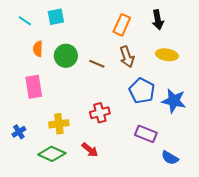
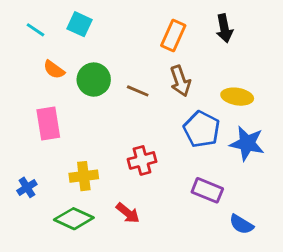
cyan square: (56, 17) -> (80, 24), turned 36
orange semicircle: (38, 49) -> (54, 70), turned -56
yellow ellipse: (167, 55) -> (237, 97), moved

